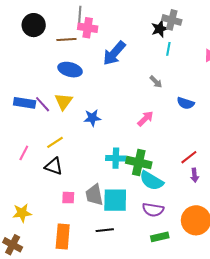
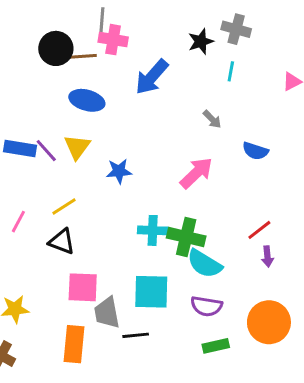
black circle: (34, 25) -> (56, 48), moved
black star: (160, 29) -> (201, 42), moved
pink arrow: (145, 119) -> (196, 173), size x1.4
gray trapezoid: (94, 195) -> (107, 313), moved
pink square: (68, 198) -> (83, 287), size x1.6

